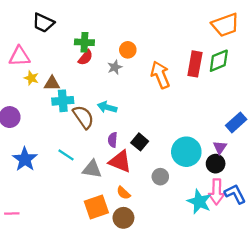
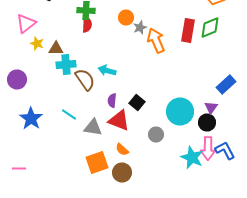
pink triangle: (19, 56) -> (26, 24), turned -35
red semicircle: (86, 57) -> (87, 24), turned -35
gray star: (115, 67) -> (140, 28), moved

